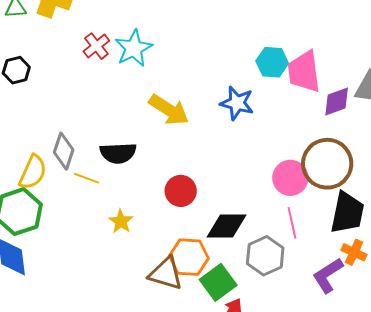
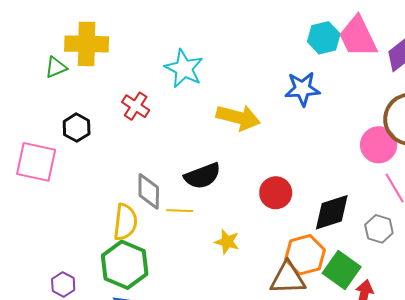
red cross: (96, 46) -> (136, 106), moved
gray hexagon: (265, 256) -> (379, 229), size x0.7

